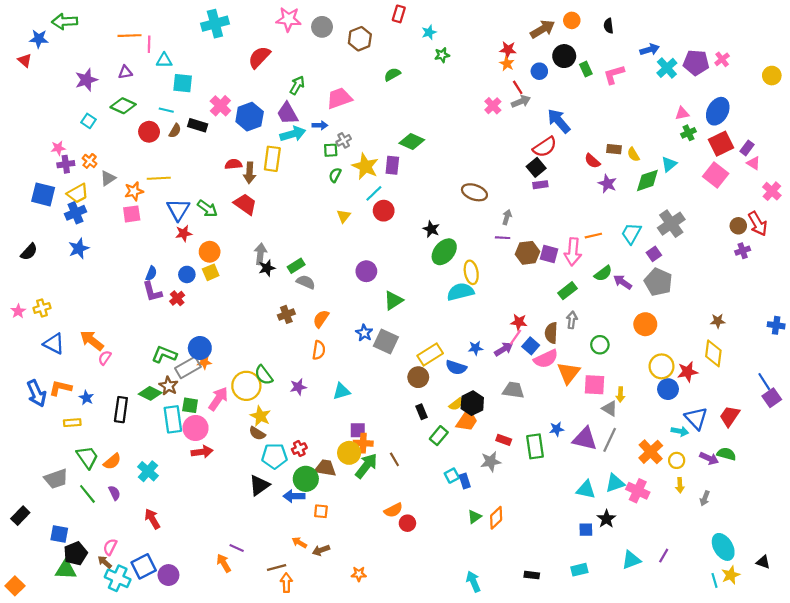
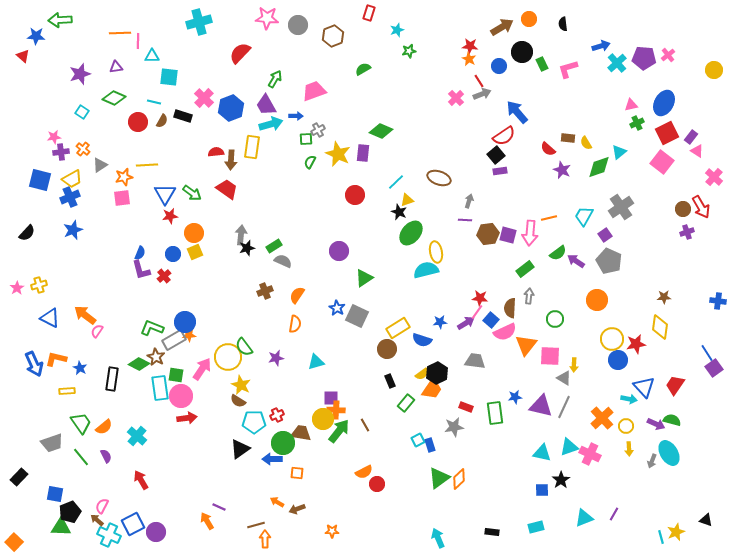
cyan line: (374, 193) -> (396, 182), moved
yellow triangle: (344, 216) -> (407, 200), moved, turned 32
green triangle: (474, 517) -> (439, 478), size x1.6
cyan ellipse: (723, 547) -> (669, 453), moved

